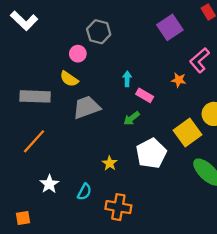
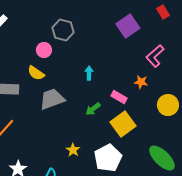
orange star: (179, 80) -> (141, 82), moved
pink rectangle: (145, 95) -> (119, 97), moved
yellow square: (187, 133) -> (123, 124), moved
white pentagon: (151, 153) -> (108, 158), moved

